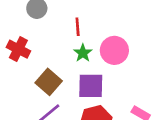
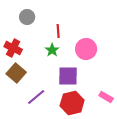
green star: (83, 53) -> (52, 50), moved
brown square: (49, 82) -> (16, 73), moved

